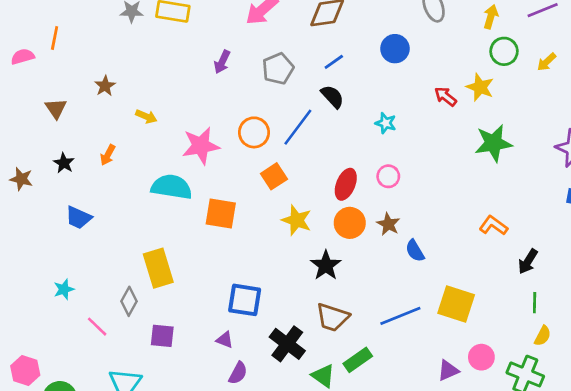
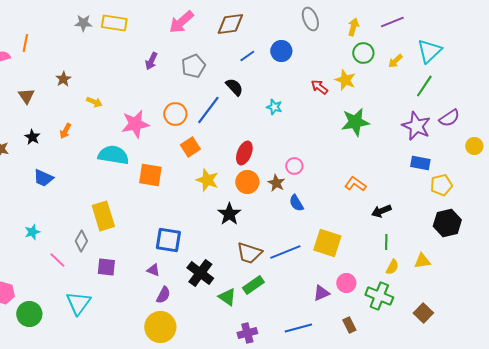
blue line: (334, 62) -> (247, 56), moved
pink circle: (388, 176) -> (294, 166), moved
black arrow: (528, 261) -> (381, 211), turned 36
brown trapezoid: (332, 317) -> (249, 253), moved

